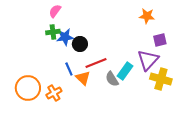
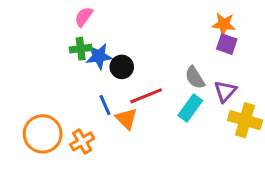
purple square: (160, 40) -> (227, 44), moved, turned 32
purple triangle: (148, 60) -> (225, 91), size x0.7
gray semicircle: (112, 79) -> (195, 78), moved

